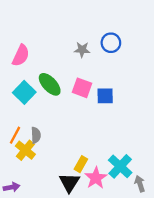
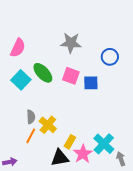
blue circle: (111, 43) -> (110, 57), moved
gray star: (82, 50) -> (71, 43), size x1.5
orange line: (15, 135) -> (31, 136), moved
yellow cross: (25, 150) -> (48, 125), moved
black triangle: (69, 183) -> (60, 158), turned 48

